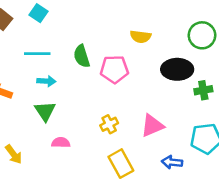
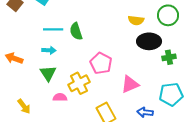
yellow semicircle: (141, 37) -> (136, 20), moved
cyan line: (37, 54) -> (53, 29), moved
pink pentagon: (114, 69) -> (101, 63), moved, turned 30
yellow cross: (109, 124) -> (79, 83), moved, size x1.5

